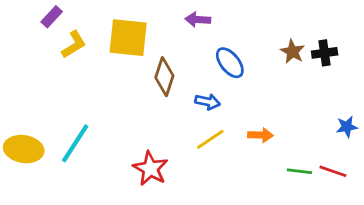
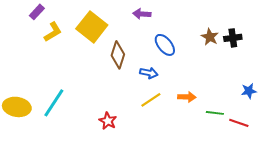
yellow square: (128, 38) -> (92, 27), turned 32
red star: (150, 169) -> (108, 121), size x0.7
green line: (299, 171) -> (215, 113), moved

